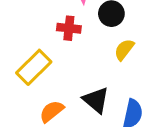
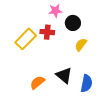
yellow rectangle: (34, 67) -> (26, 39), moved

